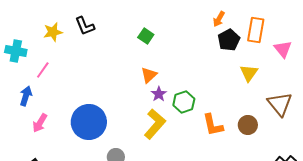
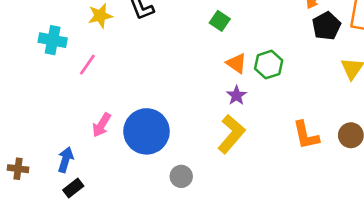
orange triangle: (149, 75) -> (236, 63), moved, turned -42
blue arrow: (26, 96) -> (66, 160), moved
green hexagon: (184, 102) -> (269, 65), moved
pink arrow: (40, 123) -> (102, 125), moved

